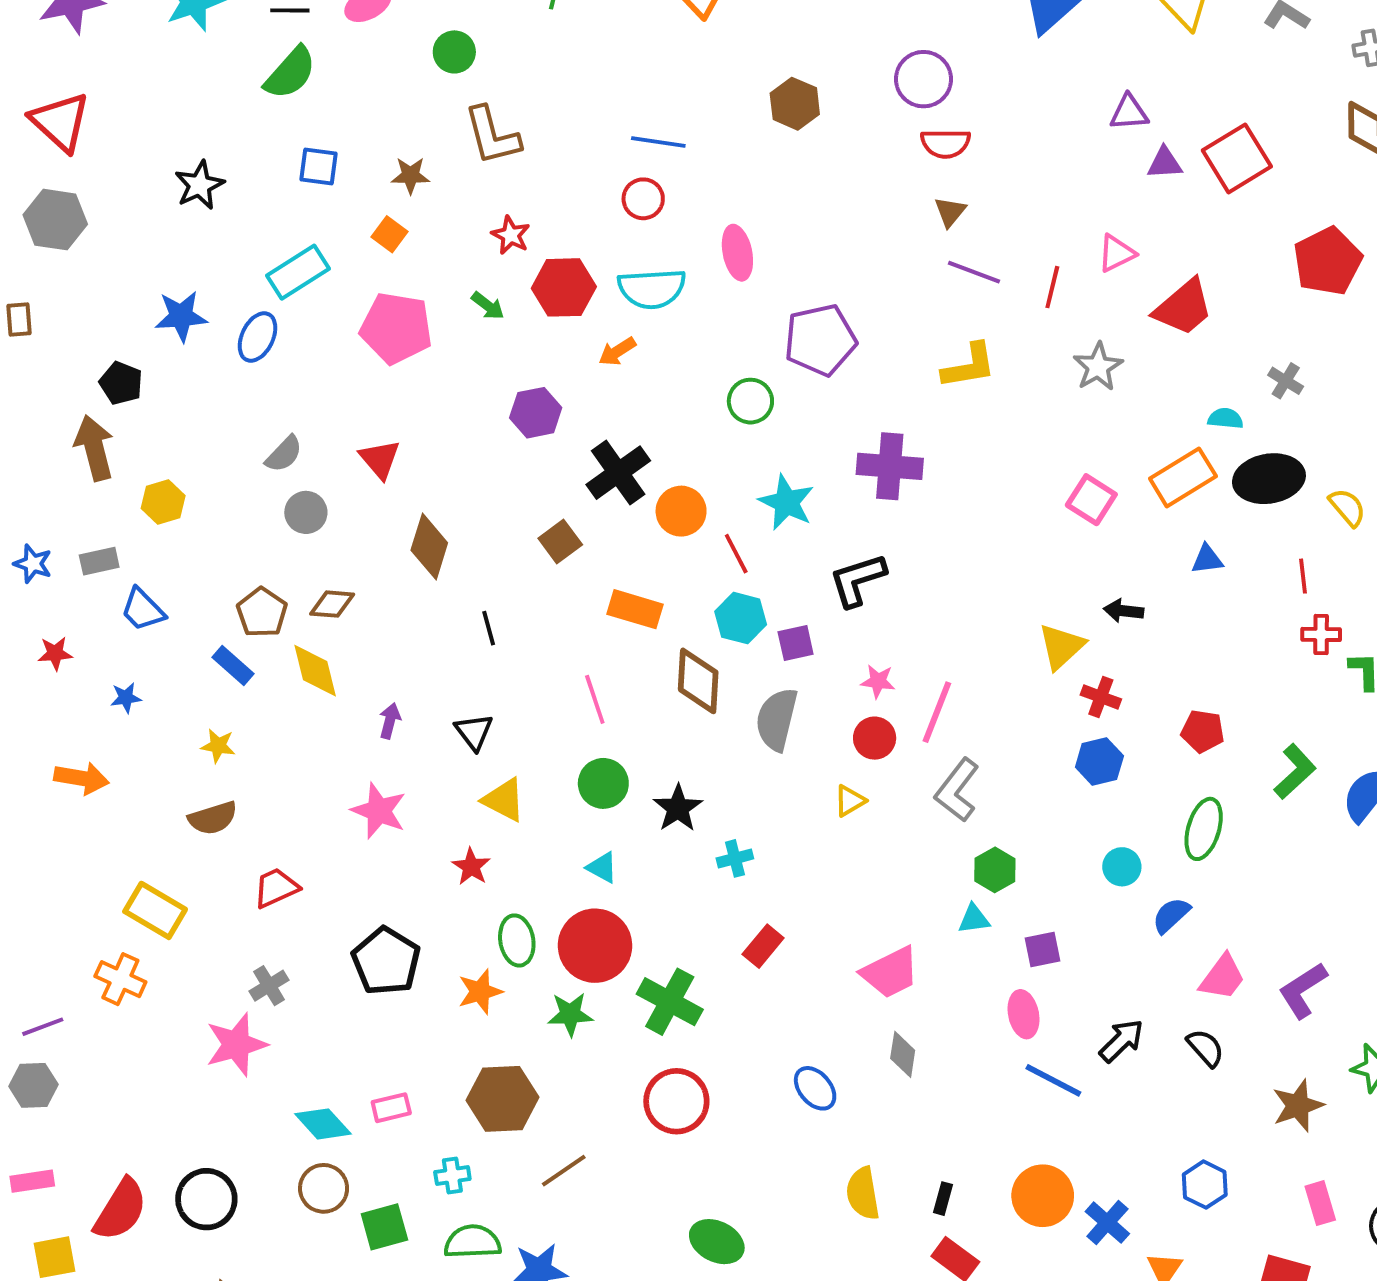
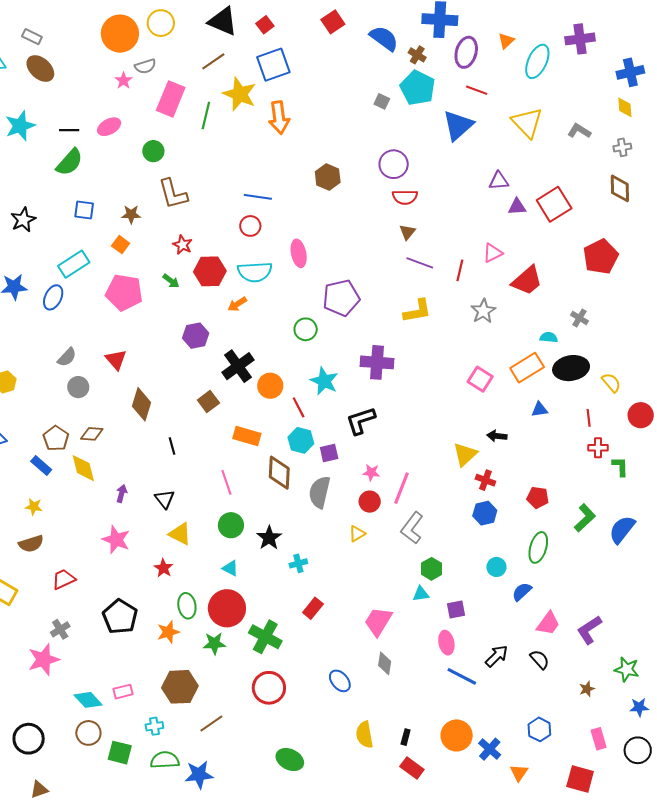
pink trapezoid: (890, 972) -> (378, 621), turned 148
brown star: (1298, 1106) -> (587, 689), size x0.6
green square: (384, 1227) -> (120, 753), turned 30

